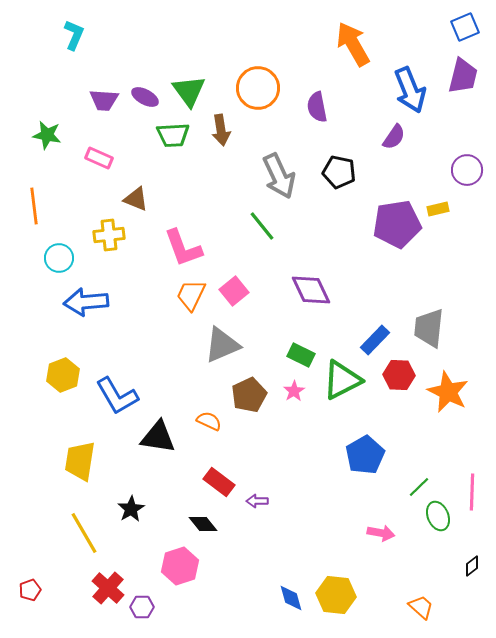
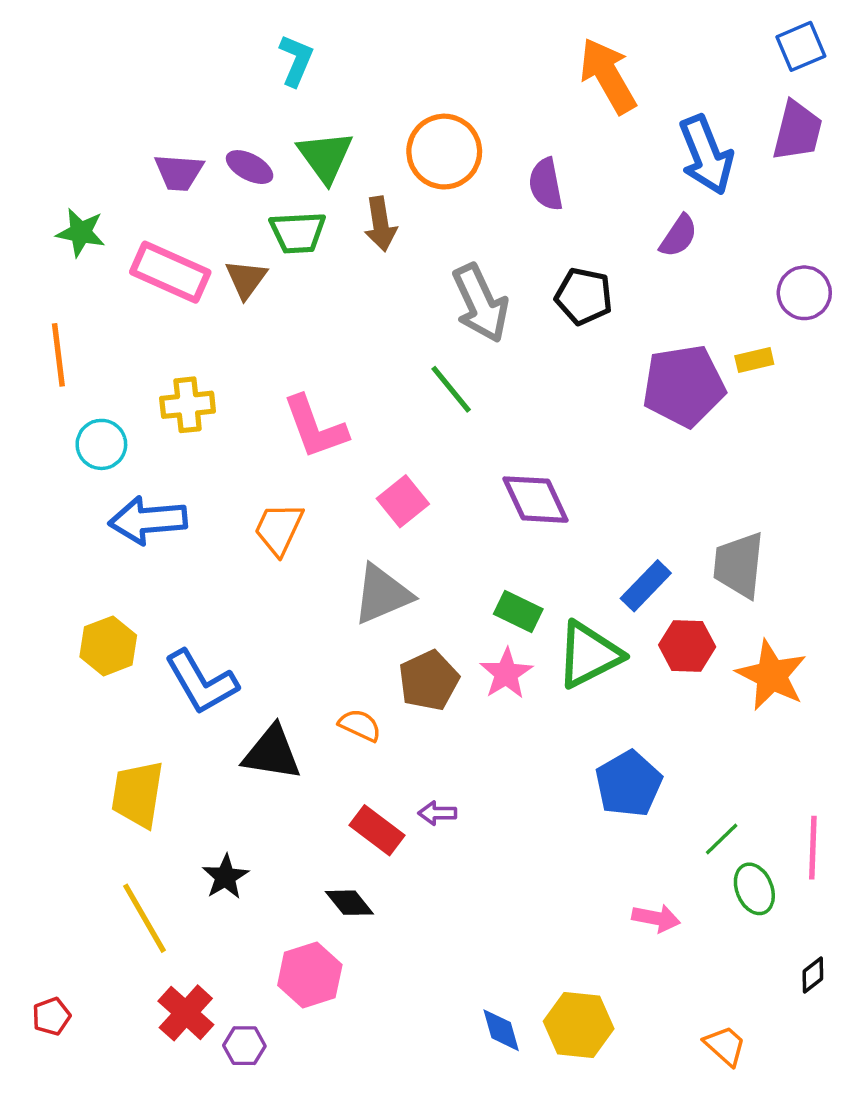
cyan L-shape: (74, 35) -> (296, 60), moved
pink rectangle: (99, 158) -> (170, 272), size x1.6
brown triangle: (136, 199) -> (246, 279), moved, turned 44
orange trapezoid: (191, 295) -> (279, 529), moved
pink star: (294, 391) -> (506, 674), size x1.4
purple arrow: (257, 501) -> (437, 813), moved

